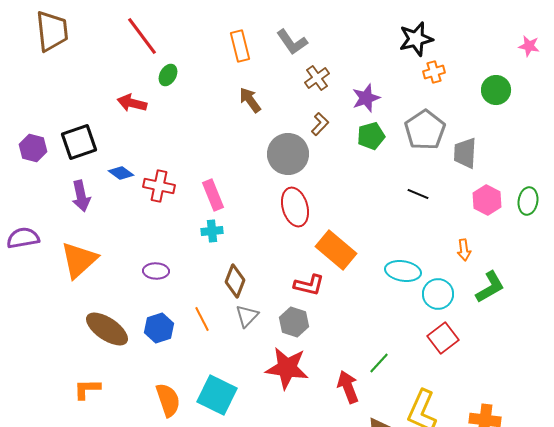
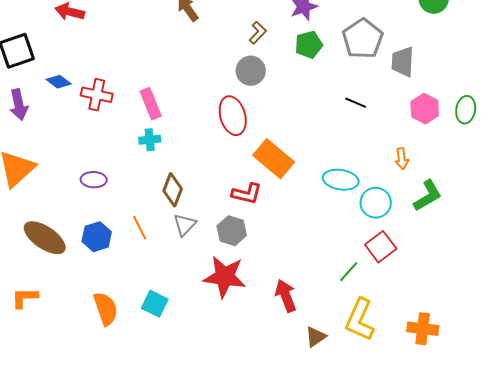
gray circle: (288, 154) -> (251, 71), moved, size x0.7
green line: (379, 363) -> (349, 272), moved
cyan square: (217, 395) -> (155, 304), size x0.7

